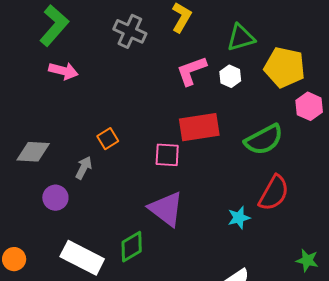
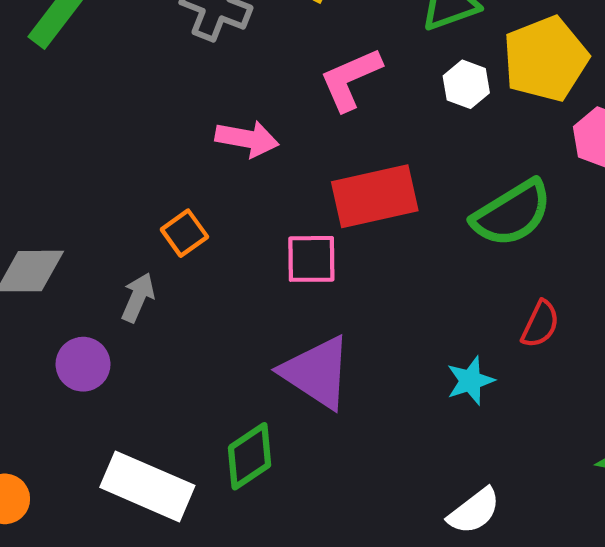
yellow pentagon: (285, 67) -> (546, 59), turned -30
pink arrow: (63, 71) -> (247, 139), moved
white hexagon: (230, 76) -> (466, 84), moved
red semicircle: (274, 193) -> (540, 324), size x0.6

